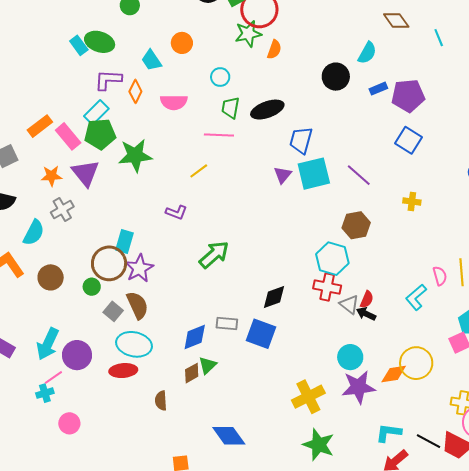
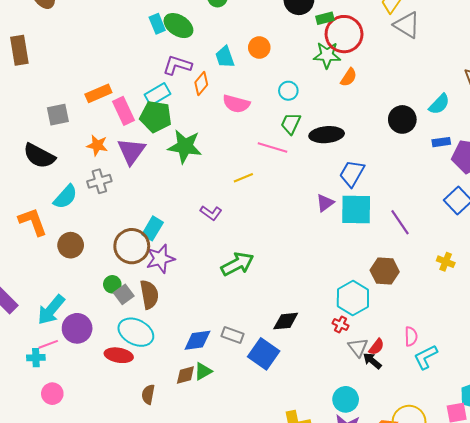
pink semicircle: (440, 276) -> (411, 336), moved
green circle: (92, 287) -> (112, 284), moved
red cross: (327, 287) -> (341, 324), size x0.6

